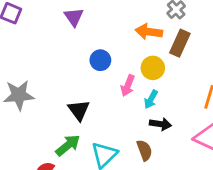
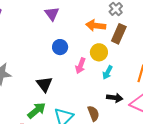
purple triangle: (74, 17) -> (52, 14), moved
cyan arrow: (151, 99) -> (107, 72), moved
black arrow: (160, 124) -> (115, 98), moved

